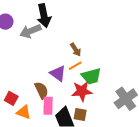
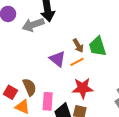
purple triangle: (58, 74) -> (57, 59), moved
green trapezoid: (91, 76) -> (98, 46), moved, turned 85
brown semicircle: (42, 90) -> (30, 87), moved

